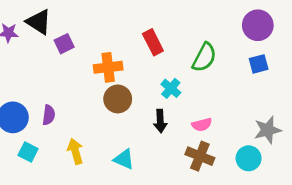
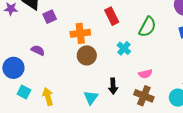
purple semicircle: (49, 115) -> (38, 50), moved, turned -72
black arrow: (160, 121) -> (113, 86), moved
yellow arrow: (75, 151) -> (48, 97), moved
cyan triangle: (124, 159) -> (91, 98), turned 42

